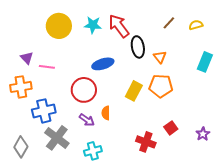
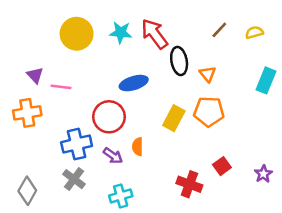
blue cross: (44, 111) -> (77, 144), moved
gray cross: (57, 138) -> (74, 179), size x0.7

